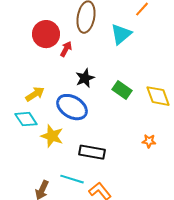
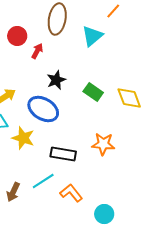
red circle: (46, 34) -> (17, 36), size x0.7
orange star: (149, 141) -> (103, 144), moved, size x1.6
cyan line: (72, 179) -> (43, 181), turned -50

